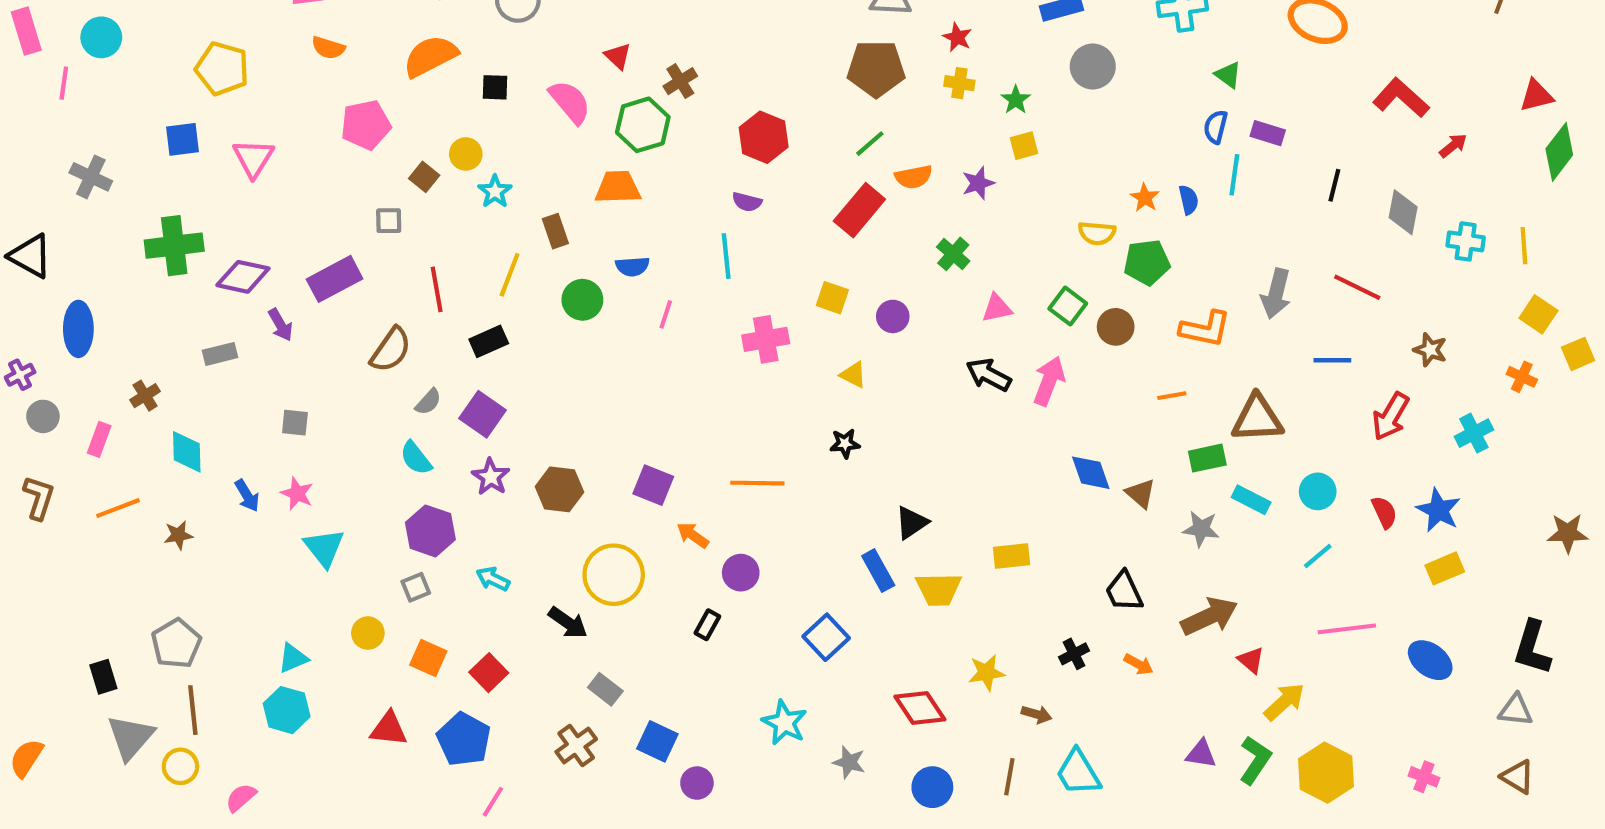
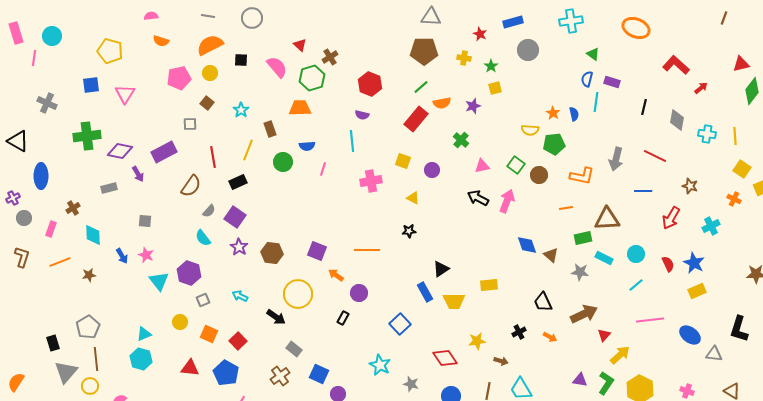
red star: (957, 37) -> (480, 34), moved
yellow circle: (466, 154) -> (210, 73), moved
purple hexagon: (430, 531) -> (189, 273), moved
red triangle: (1251, 660) -> (604, 335), turned 32
gray triangle: (1516, 710) -> (714, 354), moved

